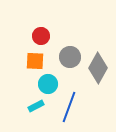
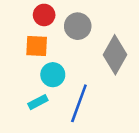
gray circle: (70, 57) -> (78, 26), moved

